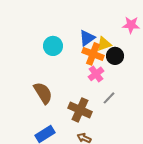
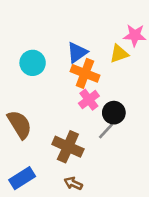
yellow triangle: (104, 44) -> (119, 54), moved
black circle: (115, 56) -> (114, 113), moved

